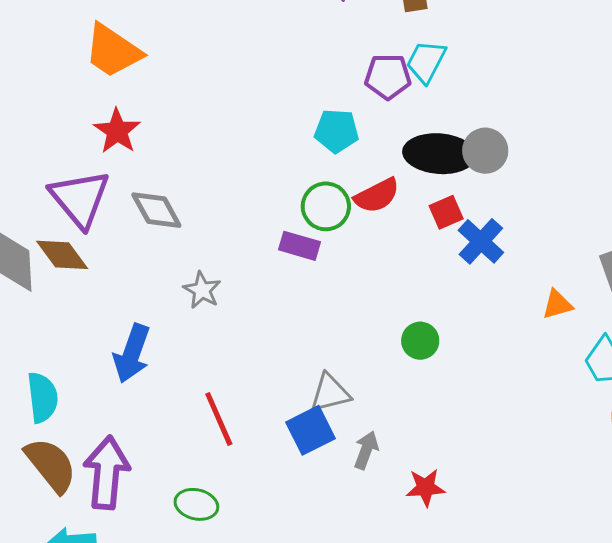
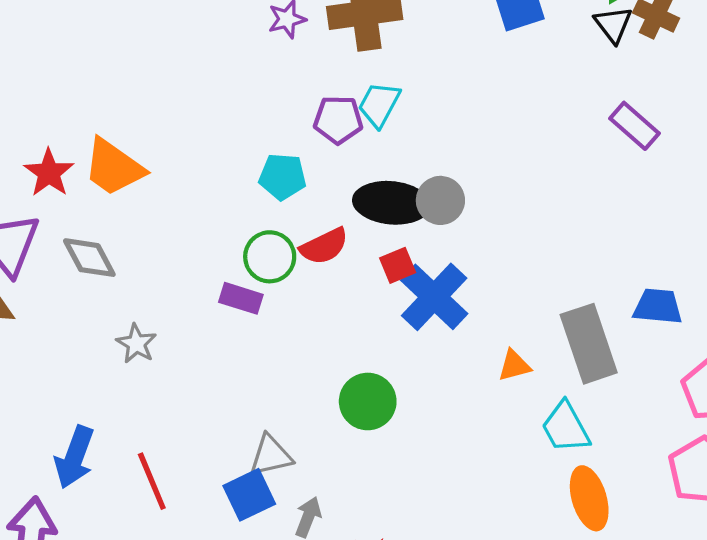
orange trapezoid: (113, 51) -> (114, 167), moved
blue cross: (481, 241) -> (434, 297), size x1.4
green circle: (420, 341) -> (368, 401), size x1.4
blue arrow: (132, 353) -> (74, 457), moved

